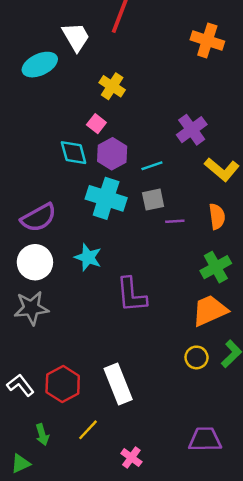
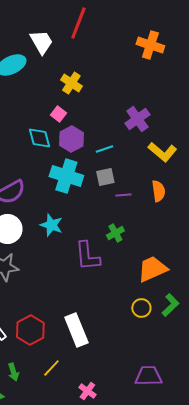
green cross: (216, 267) -> (115, 233), moved, size x0.7

